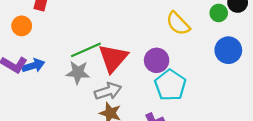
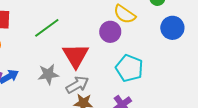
green line: (86, 50) -> (47, 28), moved
purple circle: (157, 60) -> (110, 32), moved

